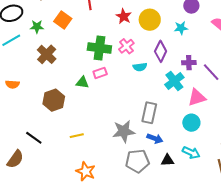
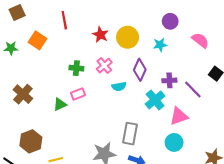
green cross: (99, 48) -> (76, 68), size x0.6
brown cross: (47, 54) -> (23, 94), moved
green triangle: (82, 82) -> (60, 104), turned -32
brown hexagon: (54, 100) -> (31, 141), moved

